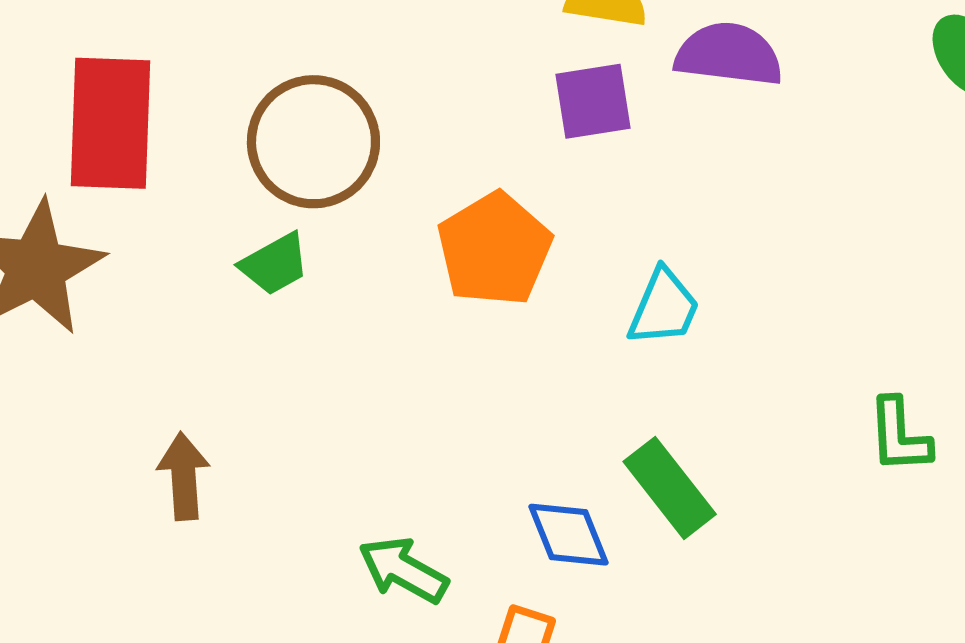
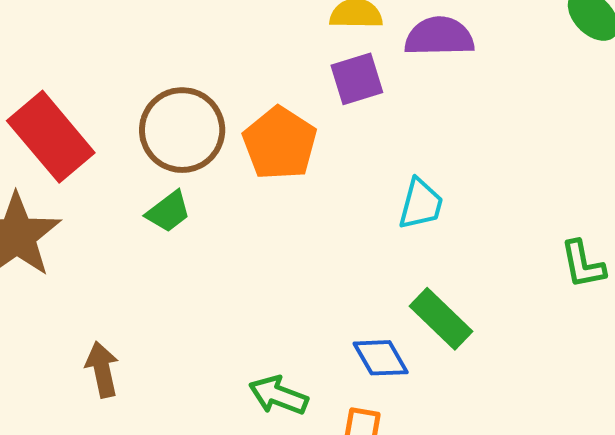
red rectangle: (111, 123) -> (51, 137), turned -34
orange pentagon: (494, 249) -> (280, 143), moved
brown arrow: (184, 476) -> (102, 370), moved

